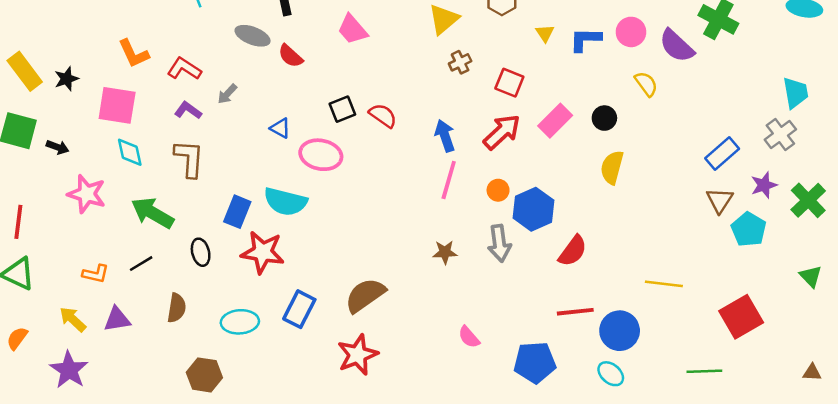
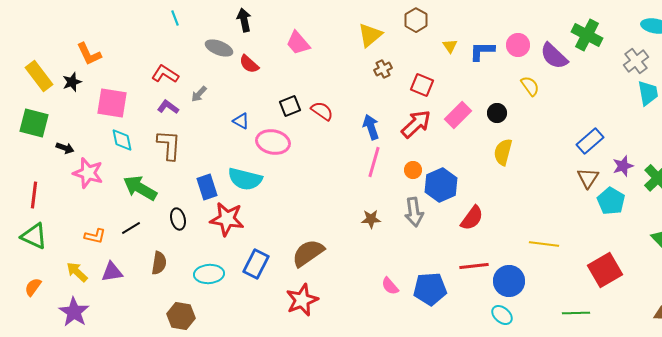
orange L-shape: (134, 53) -> (89, 54), moved
gray cross: (780, 134) -> (636, 61), moved
black arrow: (58, 147) -> (65, 148), moved
blue rectangle: (237, 212) -> (207, 187), turned -40
blue pentagon: (535, 362) -> (430, 289), moved

